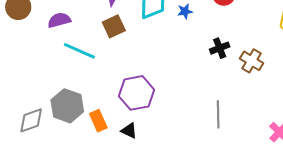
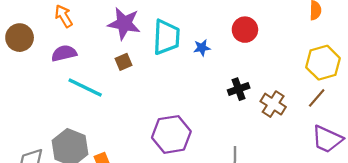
brown square: (114, 26) -> (124, 62), size x0.7
purple hexagon: (136, 93) -> (171, 134), moved

